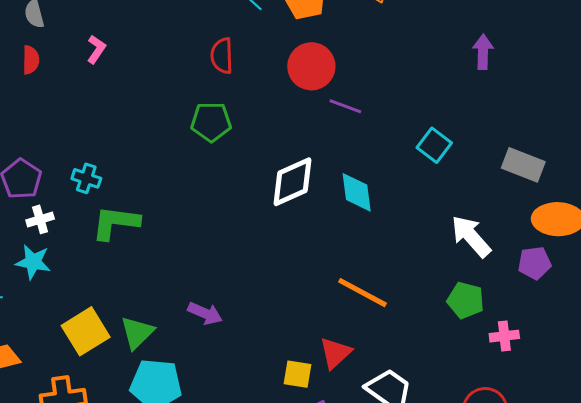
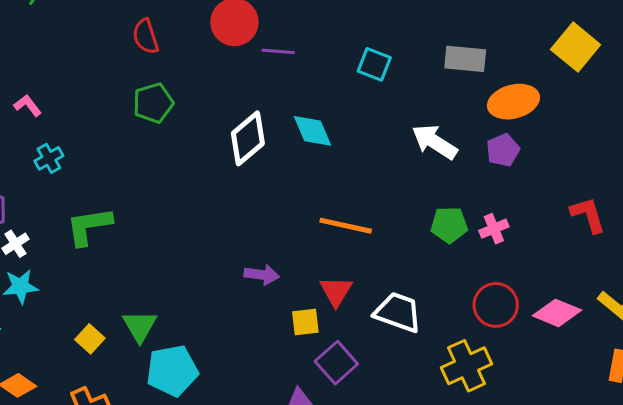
pink L-shape: (96, 49) -> (28, 105), moved, turned -56
cyan cross: (86, 178) -> (49, 158), moved, turned -32
green pentagon: (466, 300) -> (449, 225), moved
purple arrow: (205, 313) -> (262, 275), moved
yellow square: (86, 331) -> (90, 339), size x0.6

